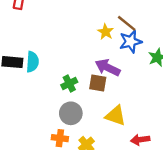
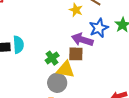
blue star: (131, 42) -> (99, 28), moved
yellow triangle: (116, 116) -> (66, 69), moved

